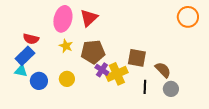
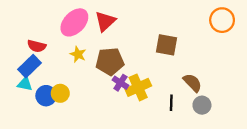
pink ellipse: (63, 19) -> (74, 22), turned 30
brown square: (137, 58) -> (167, 45), moved
yellow circle: (67, 79) -> (60, 93), moved

